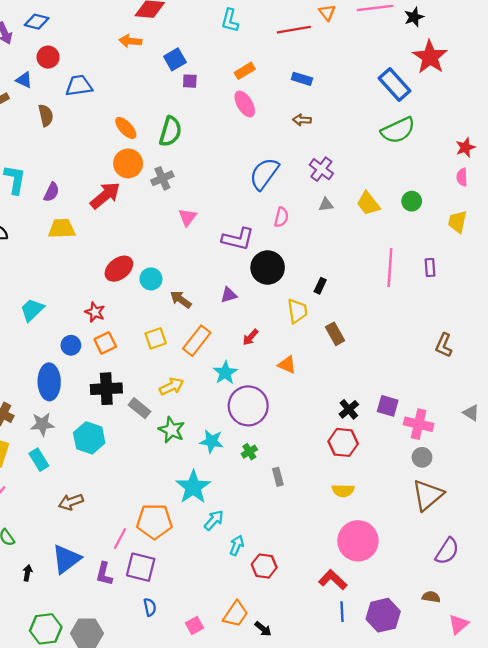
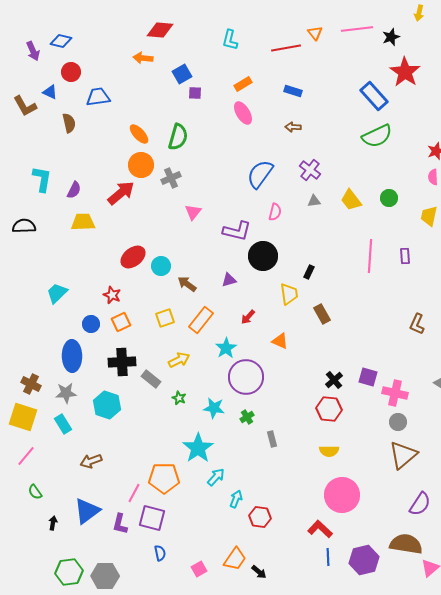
green star: (172, 430) -> (179, 398), size x0.6
brown semicircle: (431, 597) -> (406, 544), size x2.0

